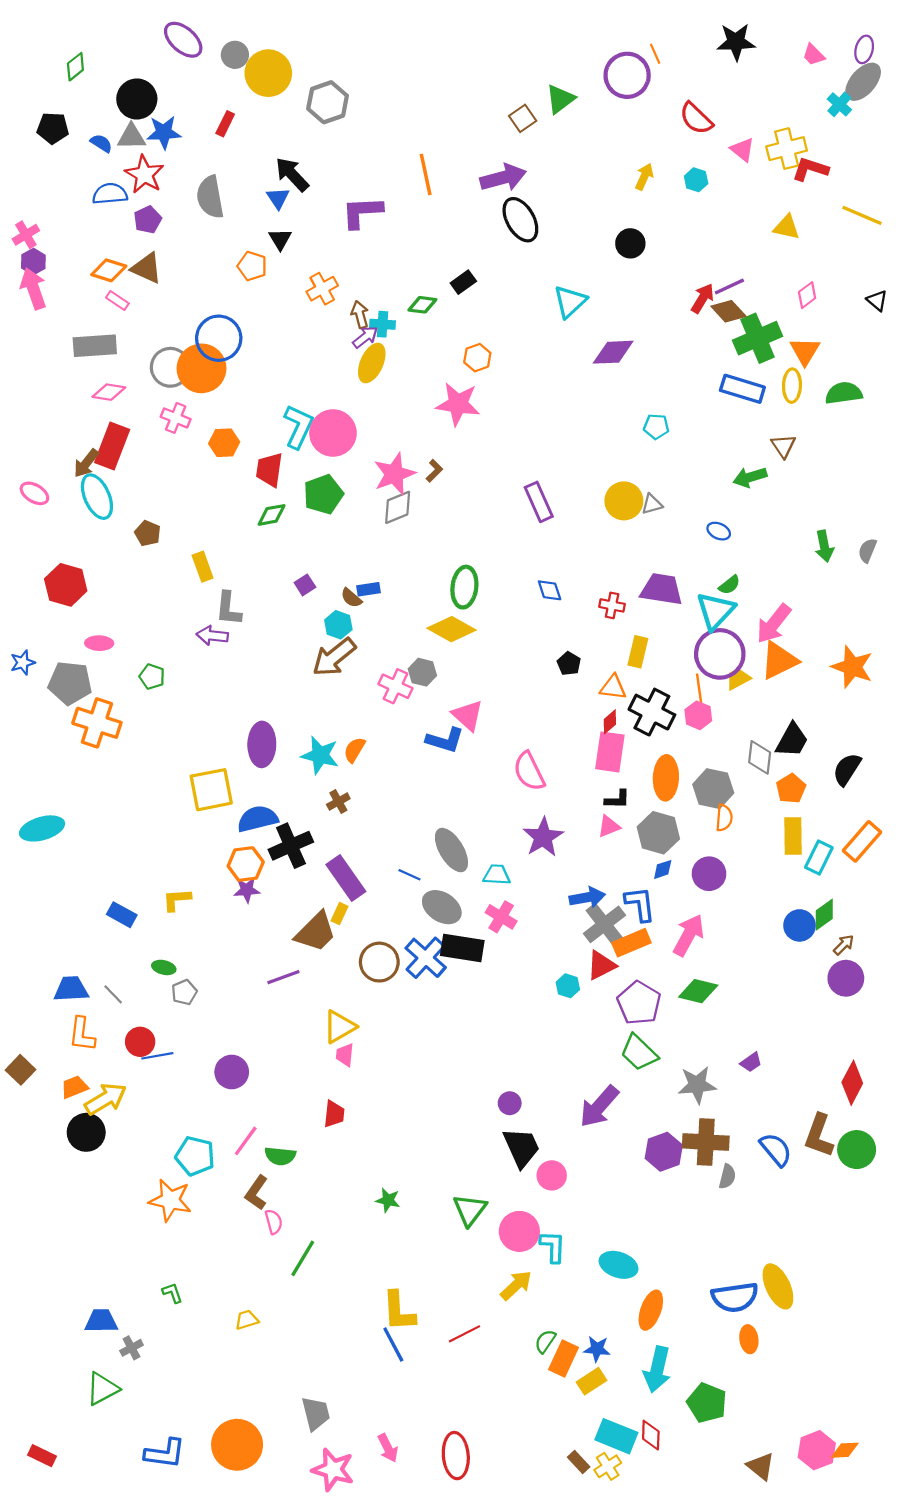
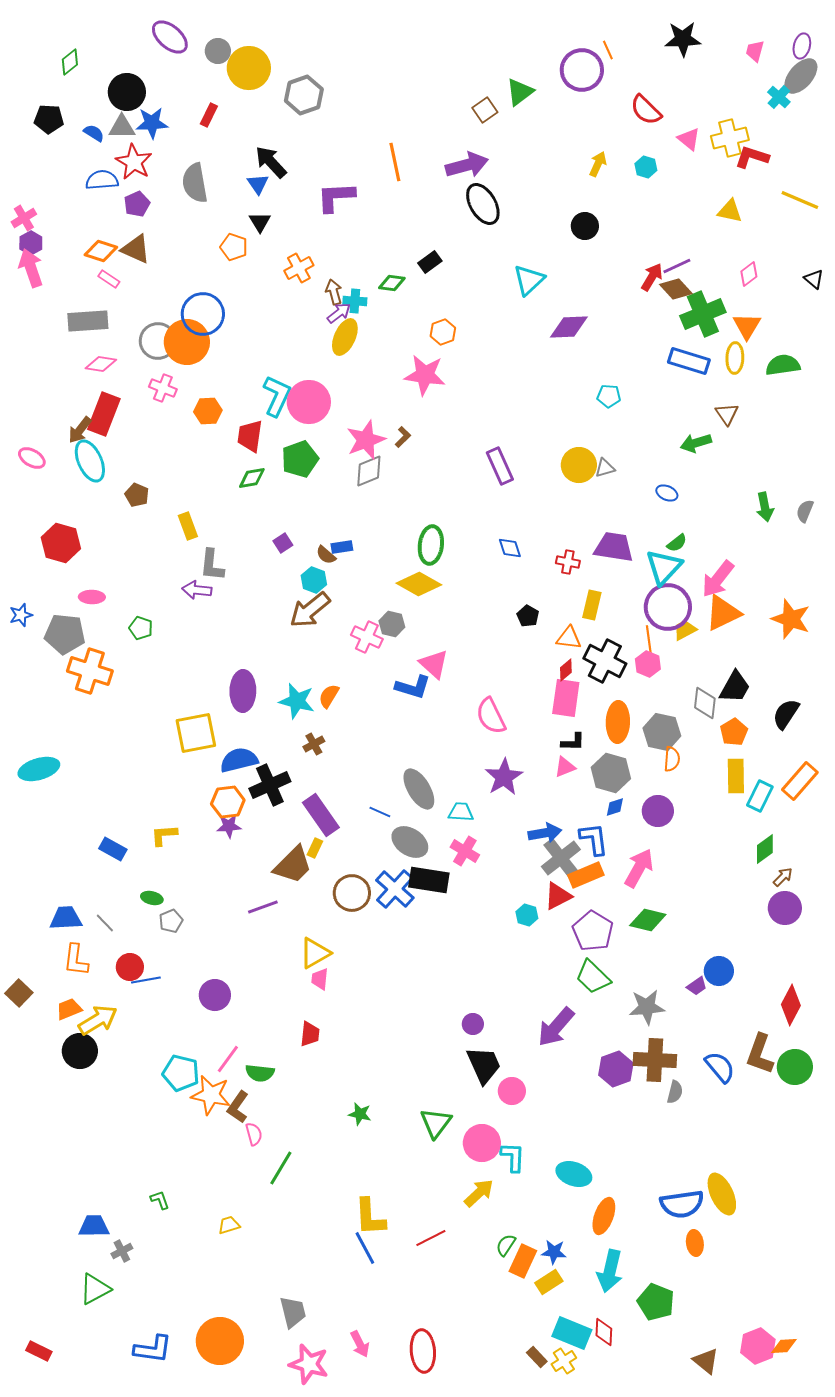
pink trapezoid: (814, 55) -> (755, 51), turned 60
blue circle: (800, 925) -> (719, 971), moved
orange star: (170, 1200) -> (211, 1095), moved

